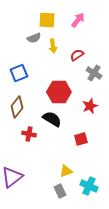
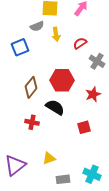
blue square: (19, 73) -> (20, 47), moved
brown diamond: (17, 107) -> (31, 87), moved
yellow triangle: (66, 171) -> (49, 158), moved
gray rectangle: (60, 191) -> (63, 179), turned -72

